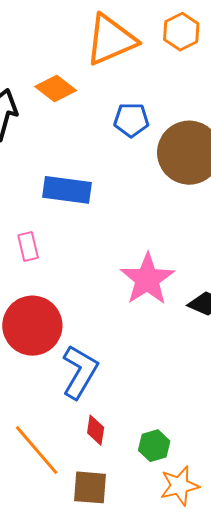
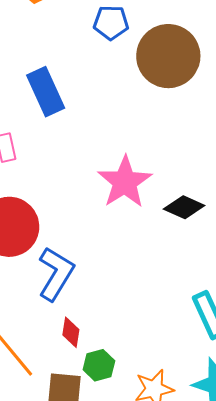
blue rectangle: (67, 190) -> (46, 92), turned 57
green hexagon: (154, 446) -> (99, 365), moved

